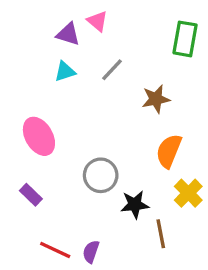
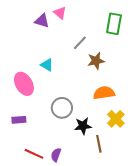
gray line: (112, 70) -> (80, 43), moved
cyan triangle: (65, 71) -> (47, 65), moved, turned 48
orange semicircle: (169, 151) -> (104, 93), turned 60
purple rectangle: (31, 195) -> (19, 120), turned -48

